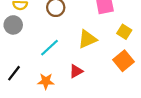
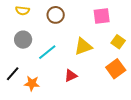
gray circle: (13, 25) -> (23, 40), moved
orange star: (46, 81) -> (32, 83), moved

